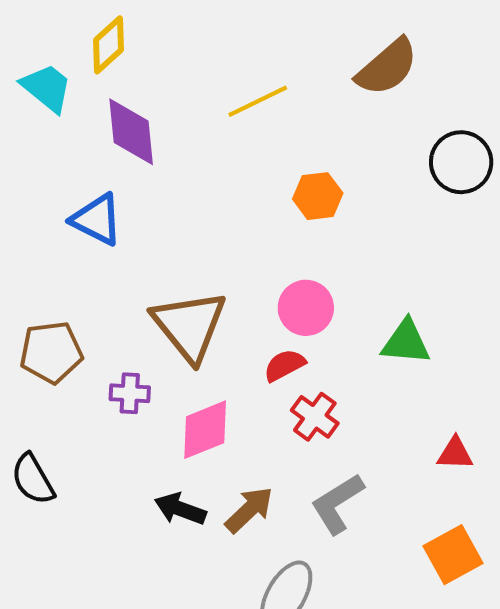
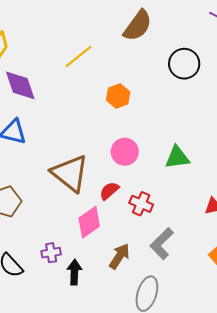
red semicircle: (284, 365) -> (109, 191), moved
purple cross: (130, 393) -> (51, 253), moved
black arrow: (180, 509) -> (74, 272), moved, turned 85

